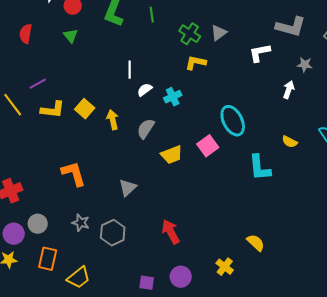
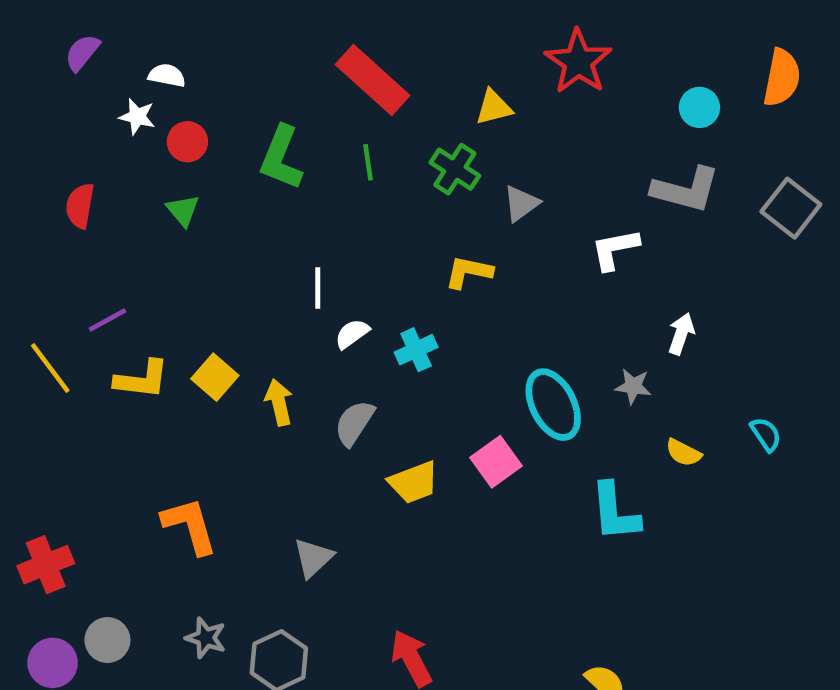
green cross: (190, 34) -> (455, 169), moved
gray star: (305, 65) -> (633, 386), moved

